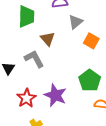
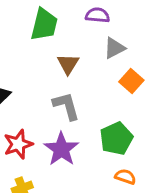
gray L-shape: (34, 59) -> (66, 106), moved

